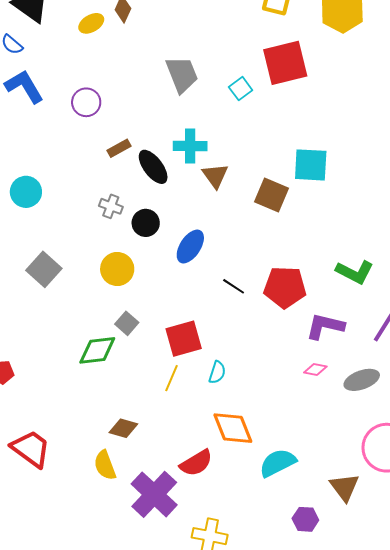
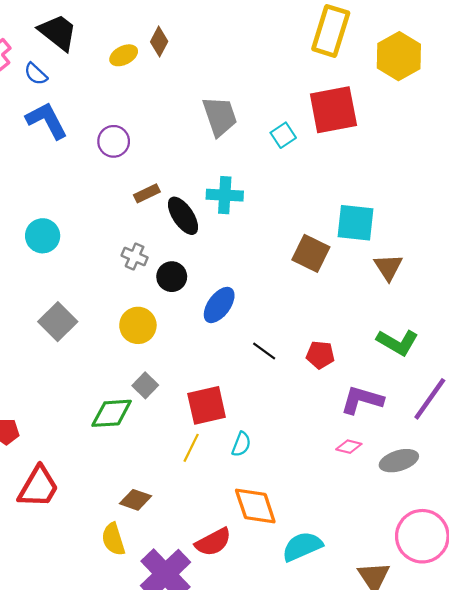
brown triangle: (215, 176) -> (388, 267), moved
red pentagon: (285, 287) -> (320, 355), size x0.6
red trapezoid: (31, 449) -> (38, 487), moved, turned 81

